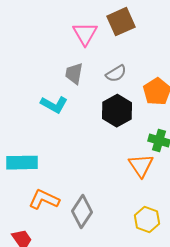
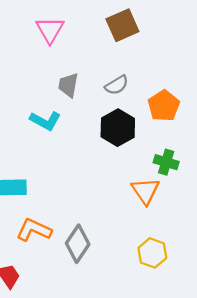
pink triangle: (85, 34) -> (50, 30), moved

